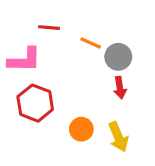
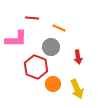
gray circle: (118, 57) -> (51, 47), moved
red hexagon: (35, 103) -> (36, 67), moved

